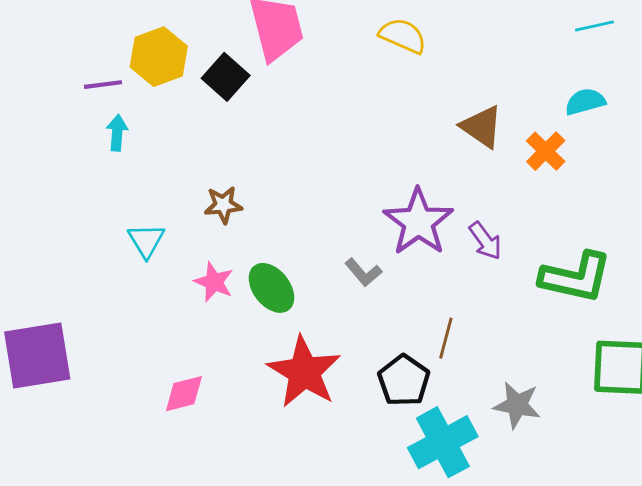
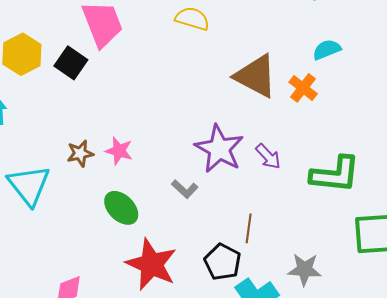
brown triangle: (482, 127) -> (256, 76), size x1.4
cyan triangle: (146, 241) -> (29, 185), size x1.6
pink star: (214, 282) -> (119, 151), moved

